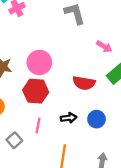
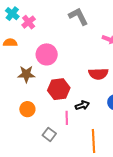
pink circle: (39, 62) -> (47, 54), moved
black arrow: (69, 118) -> (82, 105), moved

